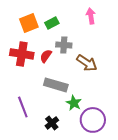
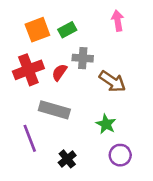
red cross: (22, 54) -> (28, 70), turned -30
gray rectangle: (56, 85) -> (54, 110), moved
green star: (74, 103) -> (106, 124), moved
purple circle: (93, 120) -> (120, 155), size x0.7

